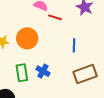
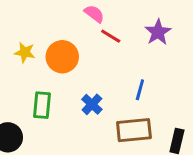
blue line: (74, 45) -> (140, 90), moved
blue cross: (43, 71) -> (92, 104), moved

